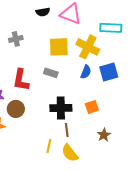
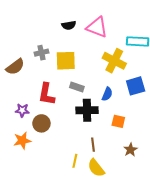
yellow square: (59, 47) -> (66, 61), moved
blue semicircle: (86, 72) -> (107, 94), moved
orange square: (92, 107) -> (118, 121), turned 32
black cross: (61, 108) -> (87, 110), moved

